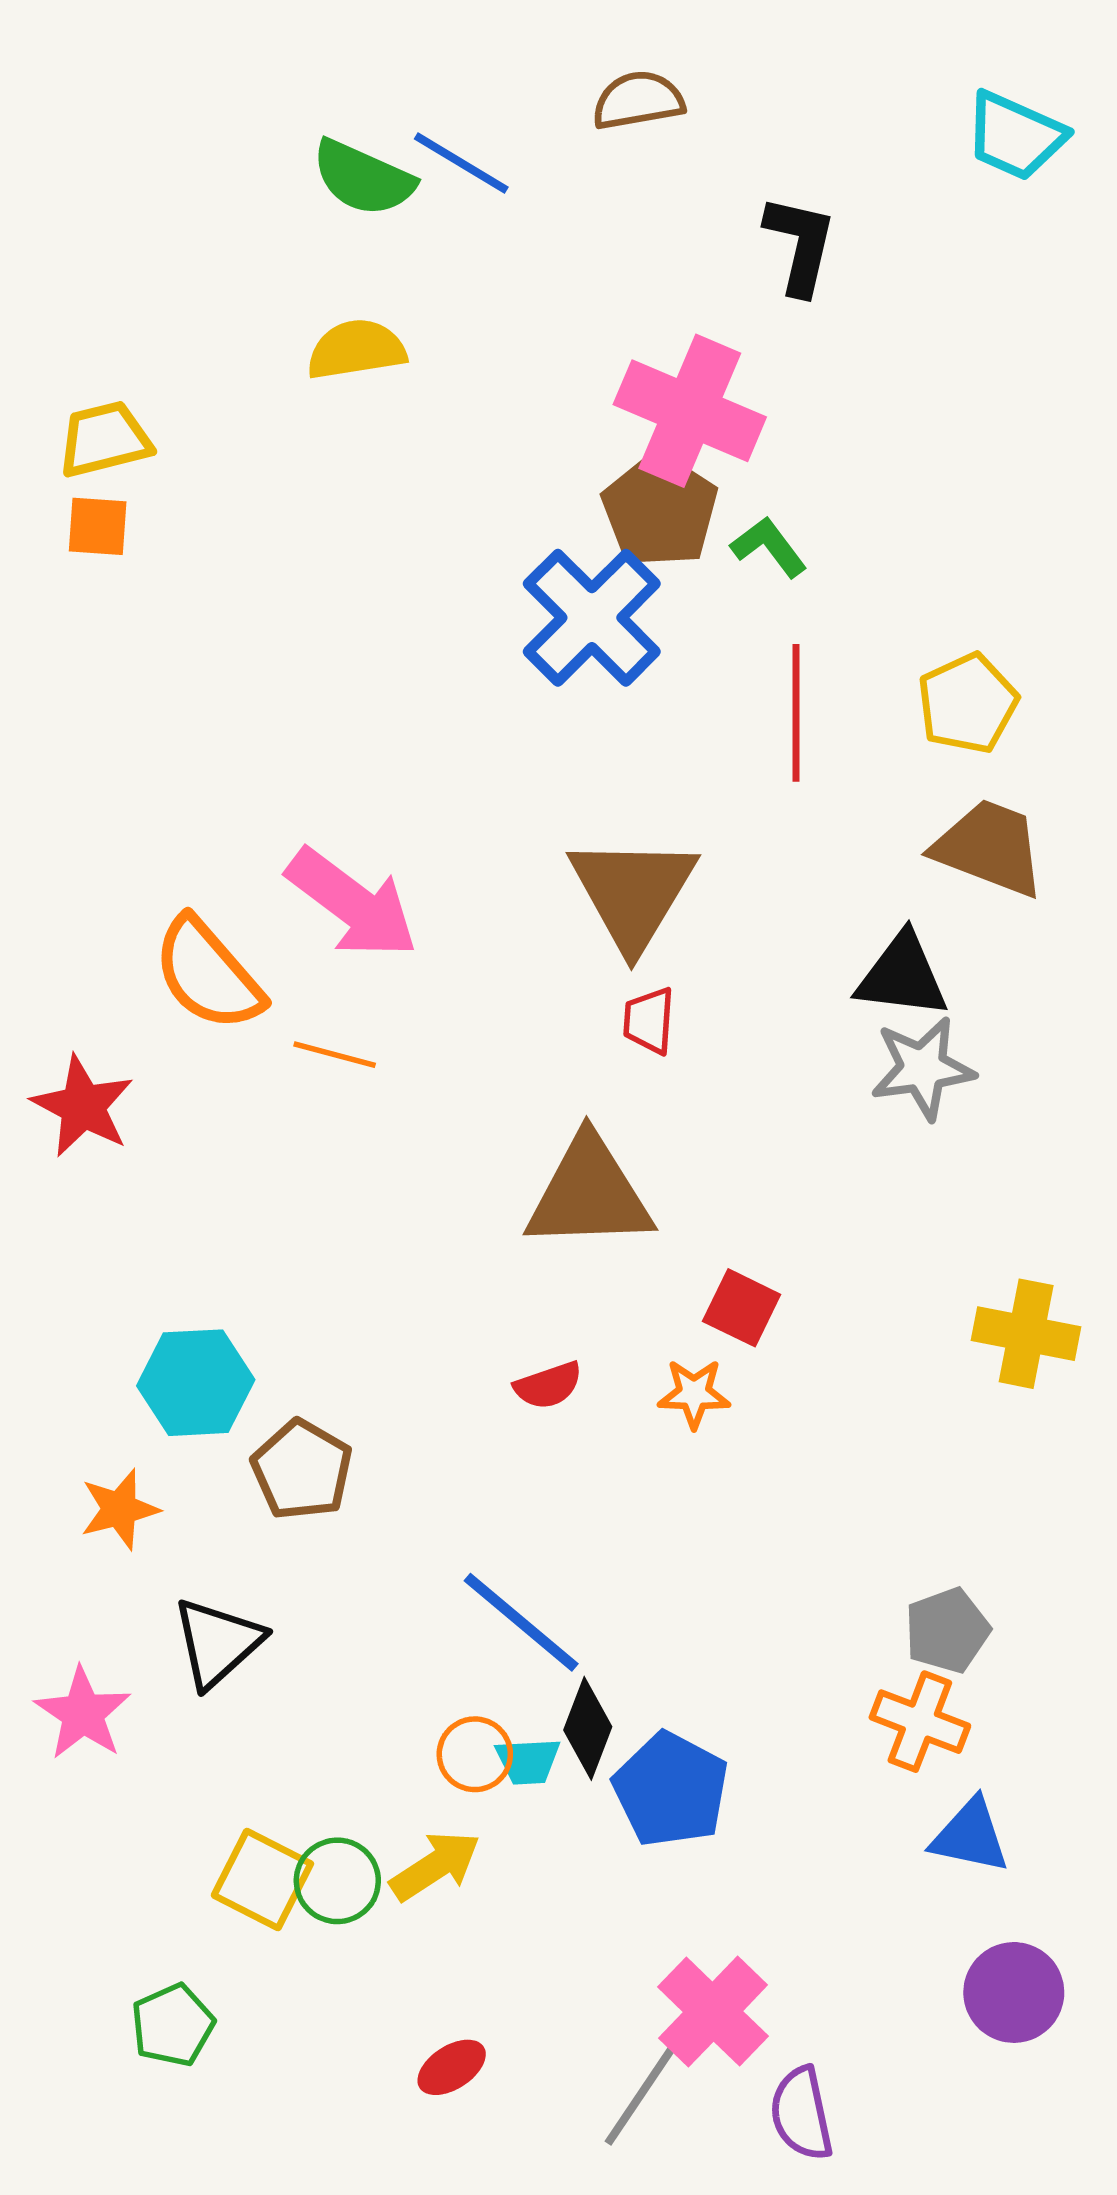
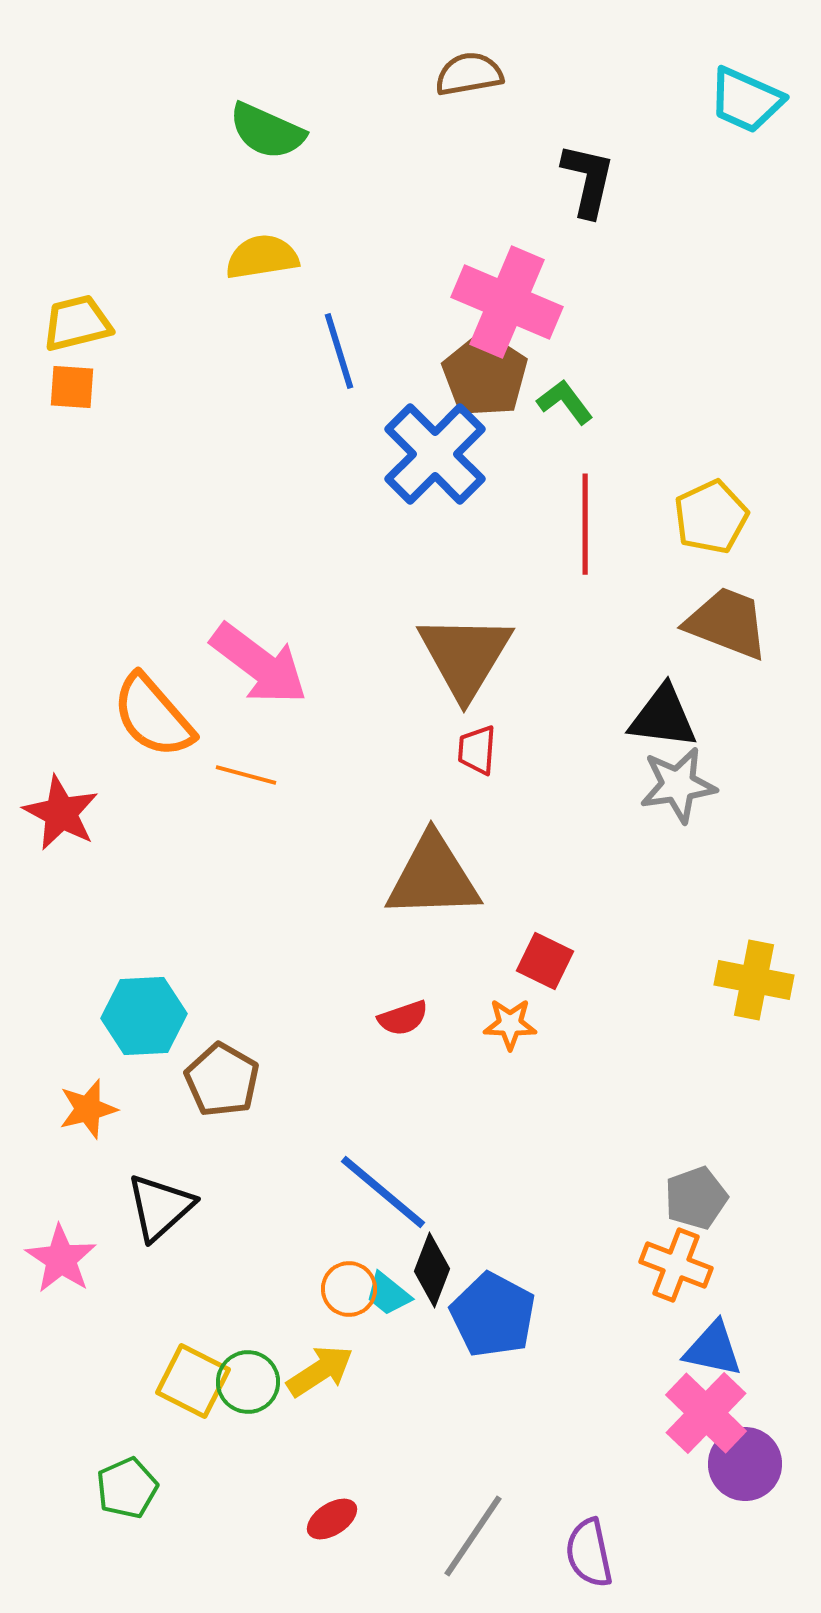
blue line: (461, 163) -> (339, 351), moved, turned 42
cyan trapezoid: (528, 1761) -> (388, 1294), turned 42
pink cross: (713, 2012) -> (706, 1413), moved

